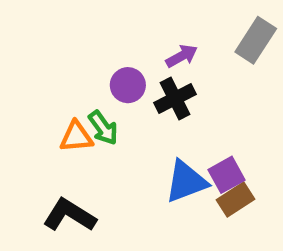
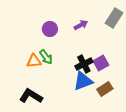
purple circle: (128, 85) -> (50, 29), moved
black cross: (175, 99) -> (84, 64), moved
purple square: (227, 175) -> (101, 63), moved

